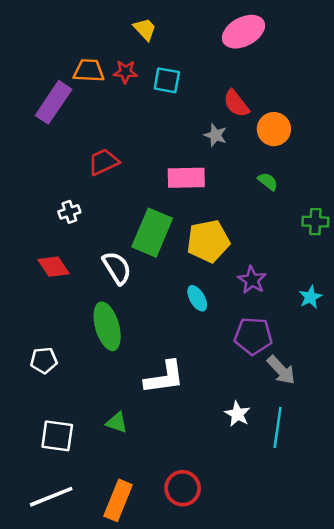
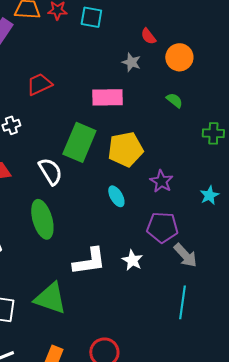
red semicircle: (236, 103) -> (148, 36), size x0.7
white star: (237, 414) -> (132, 260), moved
green triangle: (117, 422) -> (50, 298), size x1.8

